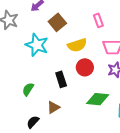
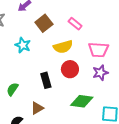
pink rectangle: (98, 20) -> (75, 24), moved, turned -32
cyan star: (37, 45) -> (23, 45), size x0.7

